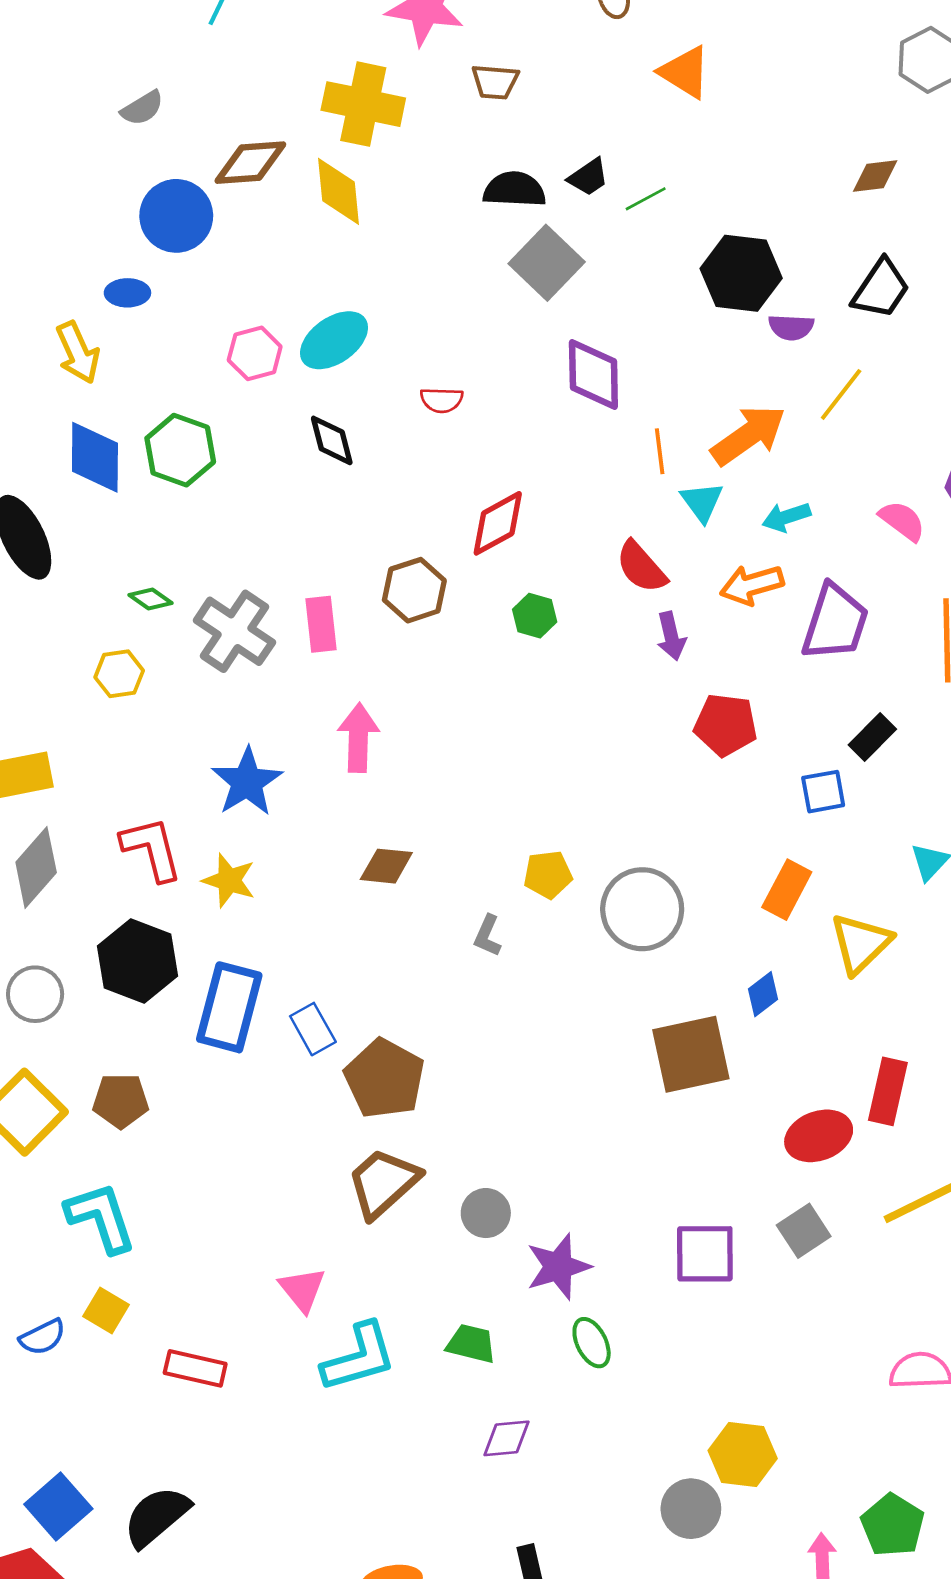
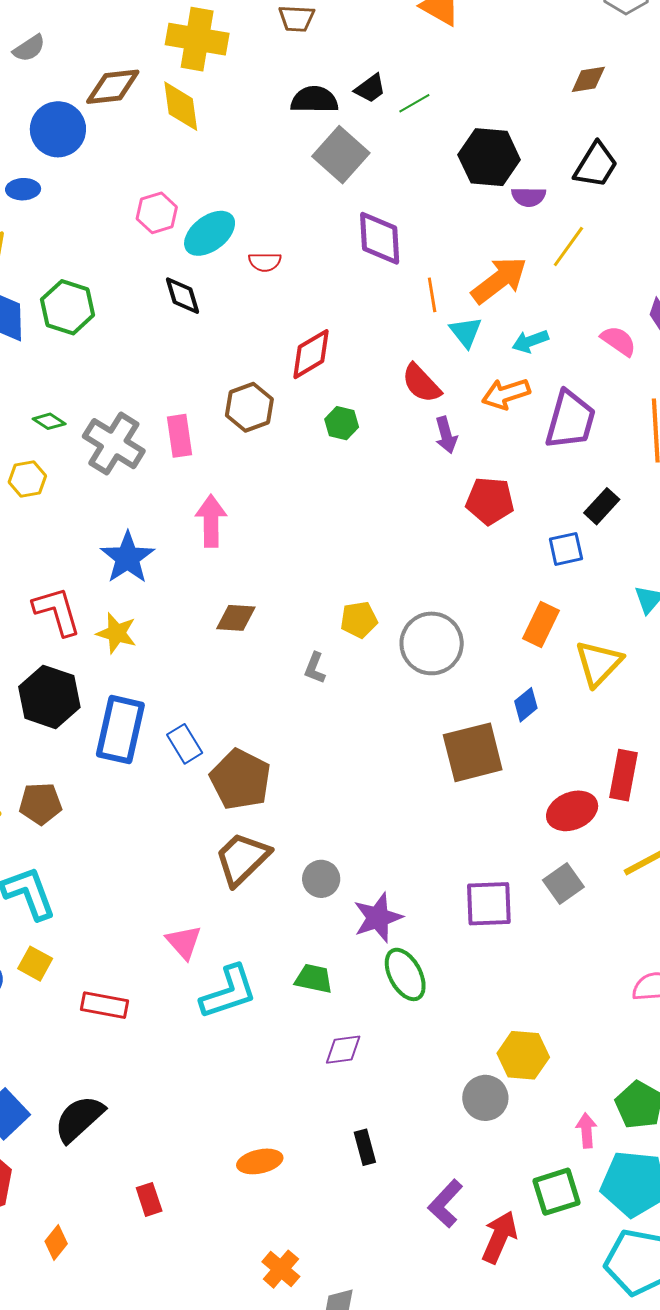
cyan ellipse: (334, 340) -> (210, 233), moved
pink hexagon: (255, 353) -> (157, 213), moved
green ellipse: (592, 1343) -> (405, 974), size x1.4

